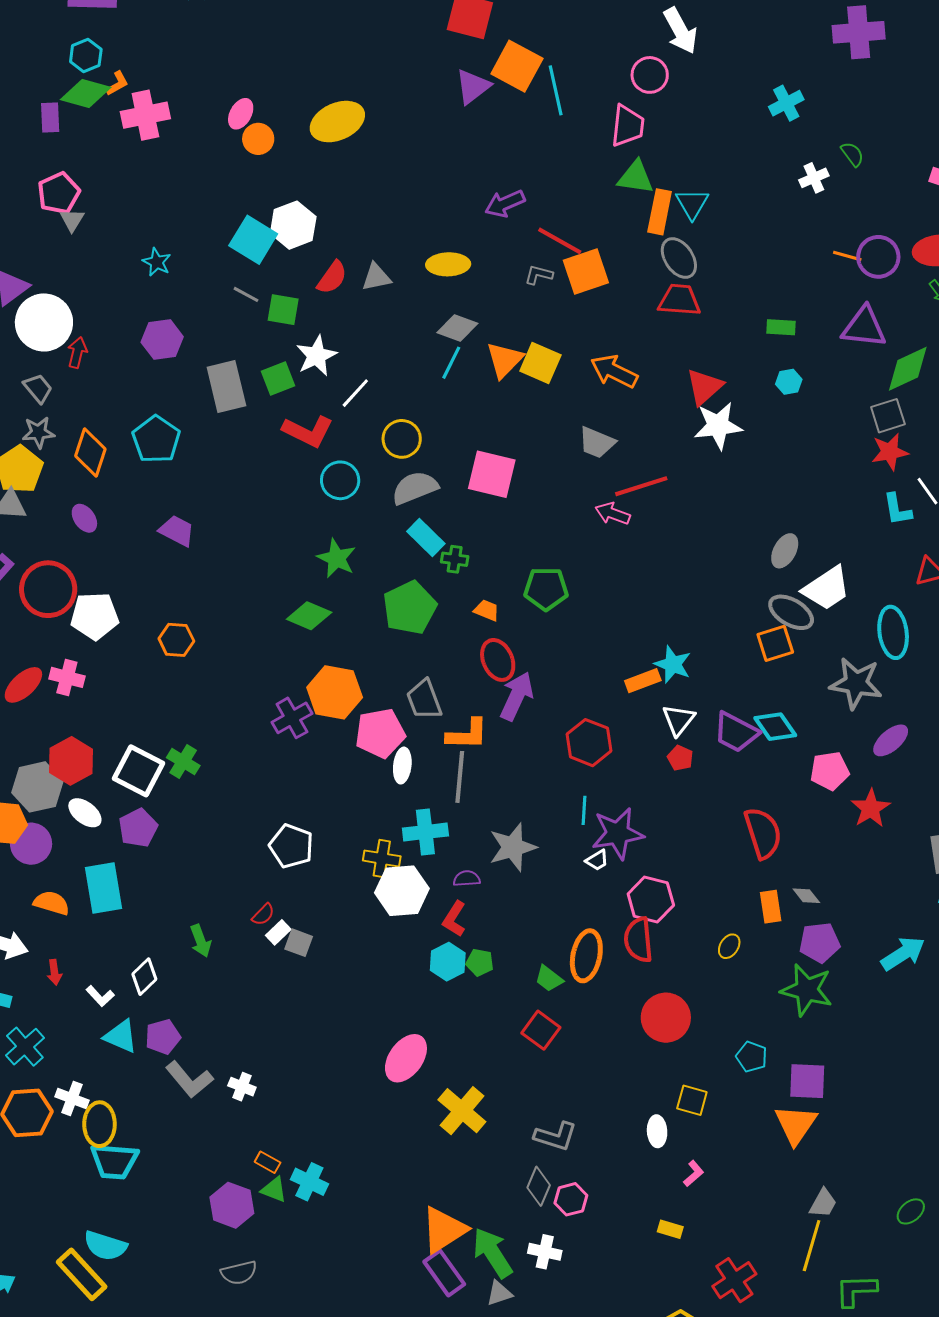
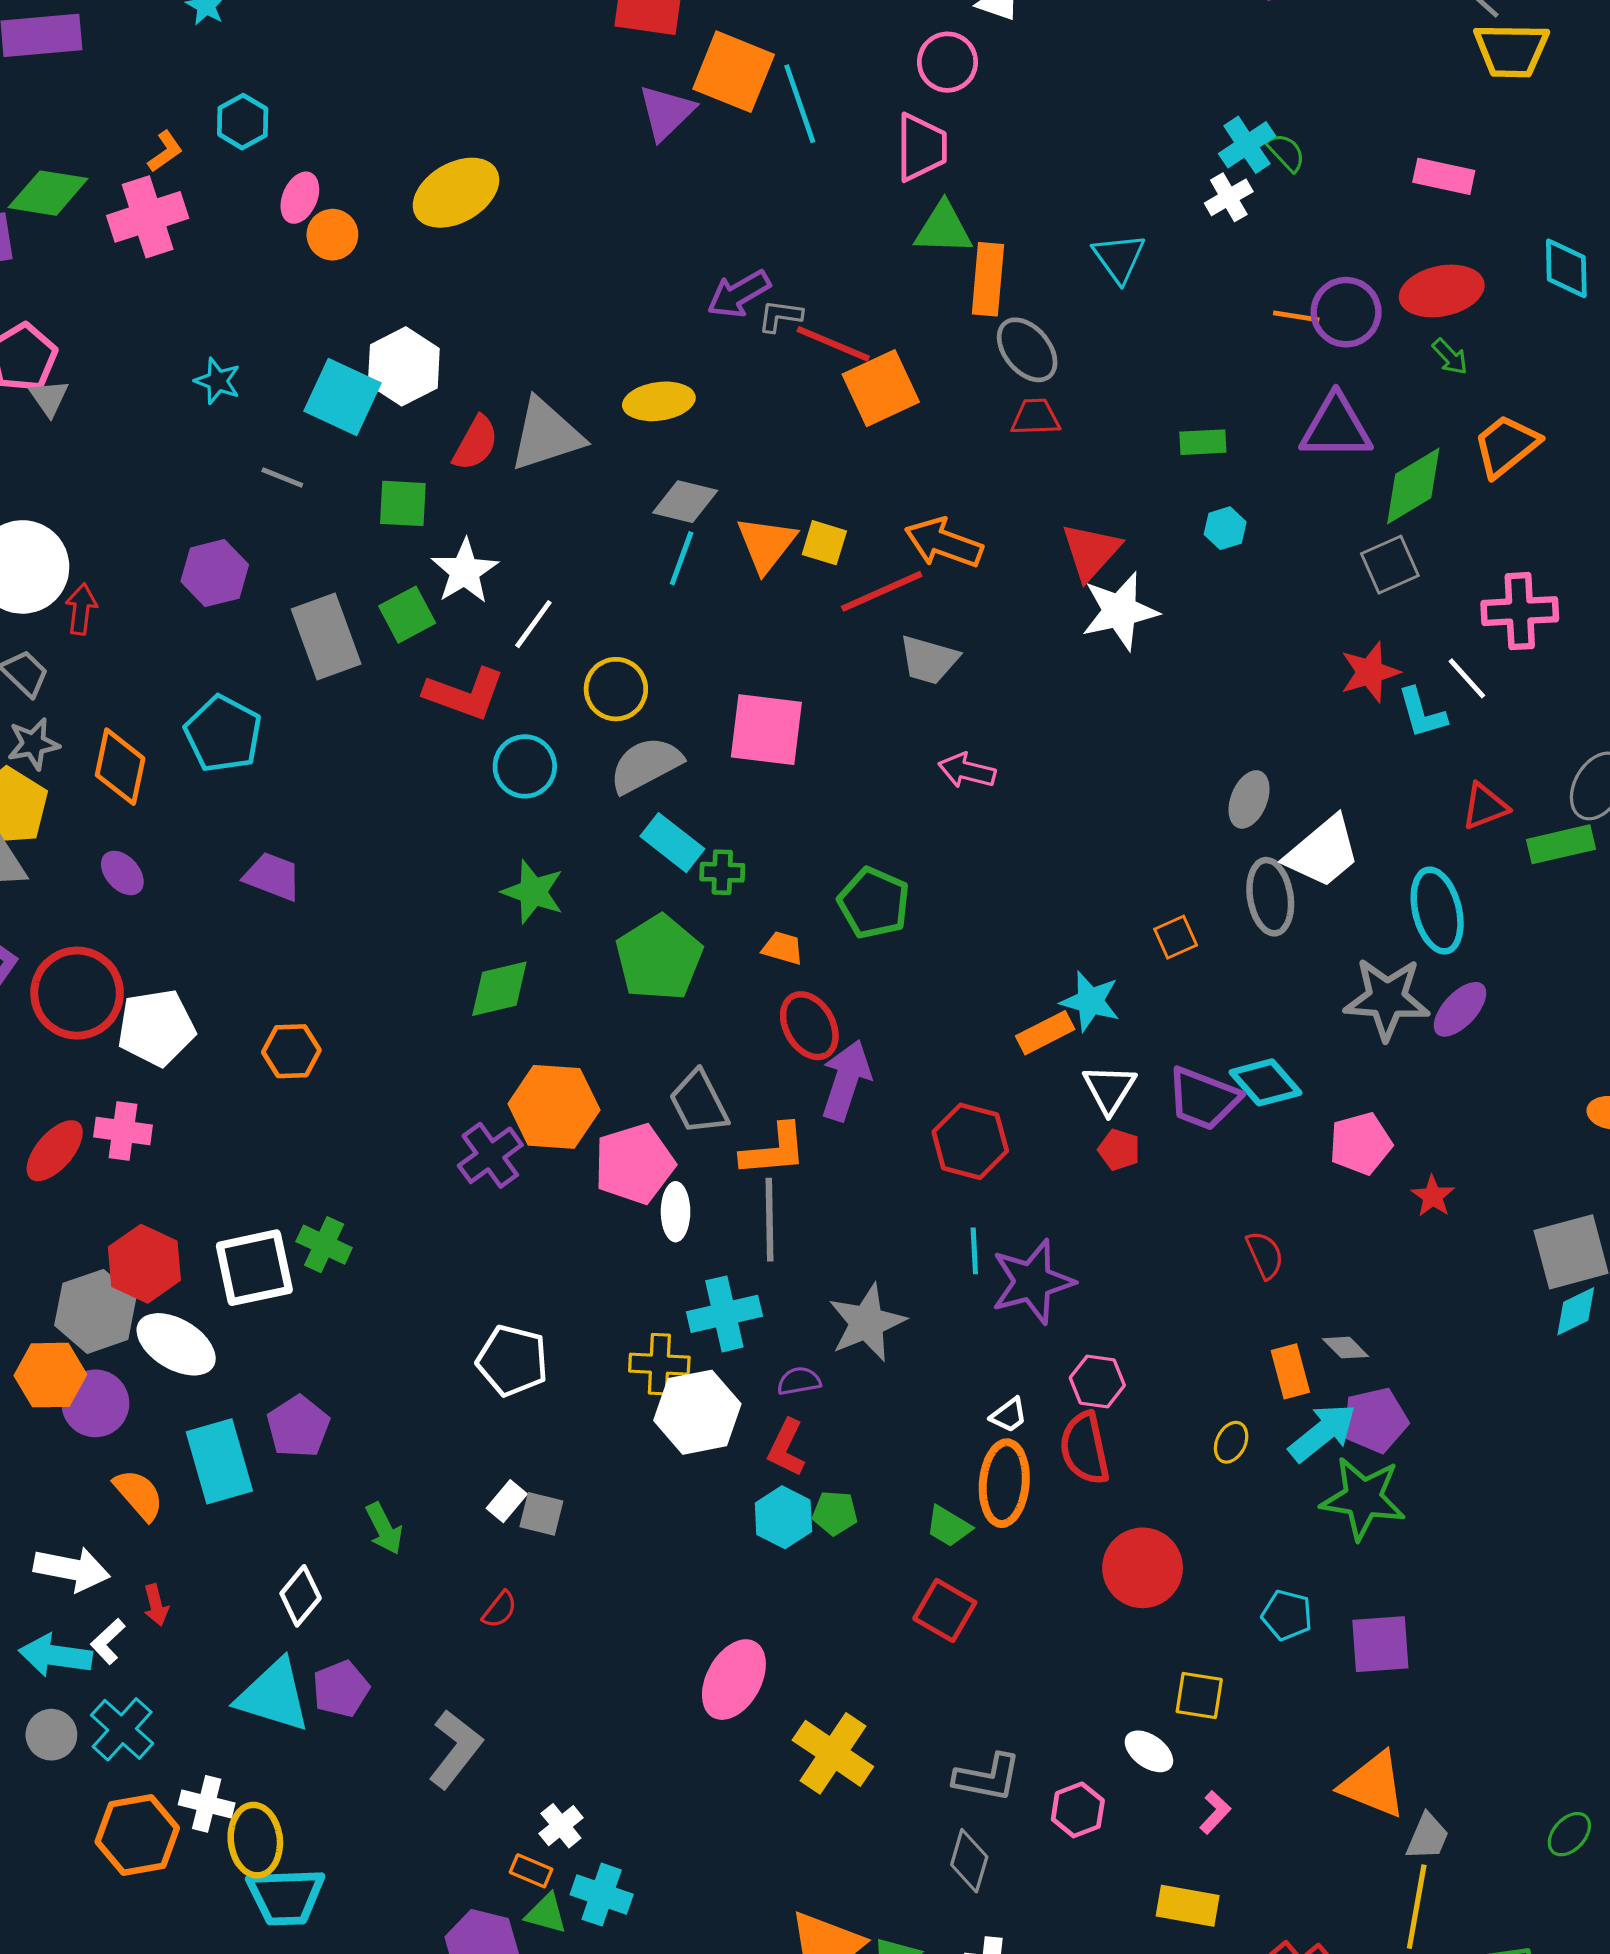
cyan hexagon: (86, 55) -> (243, 122), moved
orange L-shape: (117, 83) -> (165, 151), moved
cyan cross: (786, 103) -> (1247, 145), moved
cyan triangle: (692, 204) -> (1119, 258), moved
cyan star: (157, 262) -> (218, 381), moved
gray L-shape: (539, 275) -> (780, 316), moved
gray triangle: (376, 277) -> (546, 435), size x1.6
gray line: (246, 294) -> (282, 478), moved
red trapezoid: (679, 300) -> (1035, 417), size x0.7
yellow square: (540, 363) -> (824, 543), size x0.7
red star: (890, 452) -> (1370, 672), moved
red line: (641, 486) -> (882, 591), moved
green pentagon: (546, 589) -> (874, 903), turned 30
gray ellipse: (791, 612) -> (1270, 897), turned 57
green diamond: (309, 616) -> (499, 989), turned -30
orange square: (775, 643) -> (1176, 937), moved, size x0.7
purple ellipse: (891, 740) -> (1460, 1009), moved
white square: (139, 771) -> (254, 1268), turned -33
red star: (871, 808) -> (1433, 1196), size x0.7
white ellipse: (85, 813) -> (176, 1344), size x1.4
purple pentagon: (138, 828) -> (298, 1427), moved
red semicircle: (763, 833) -> (1265, 1255), size x0.6
white trapezoid: (597, 860) -> (1009, 1415), moved
pink hexagon: (651, 899) -> (1097, 1382), size x0.7
orange semicircle: (52, 903) -> (139, 1495), turned 39
red semicircle: (263, 915) -> (500, 1610), moved
cyan arrow: (903, 954) -> (1323, 1433), moved
white L-shape: (100, 996) -> (108, 1641), moved, turned 96
cyan triangle: (121, 1036) -> (274, 1696), size x1.4
gray L-shape: (189, 1079) -> (455, 1749), moved, turned -96
white cross: (242, 1087) -> (561, 1826), moved, turned 36
orange triangle: (796, 1124) -> (1373, 1785), moved, turned -36
white ellipse: (657, 1131) -> (1149, 1751), turned -44
pink hexagon: (571, 1199) -> (1078, 1810), moved
yellow rectangle: (670, 1229) -> (1188, 1906), size x1.5

